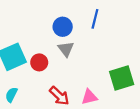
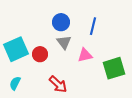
blue line: (95, 19) -> (93, 26), moved
pink triangle: (89, 97) -> (85, 55), moved

